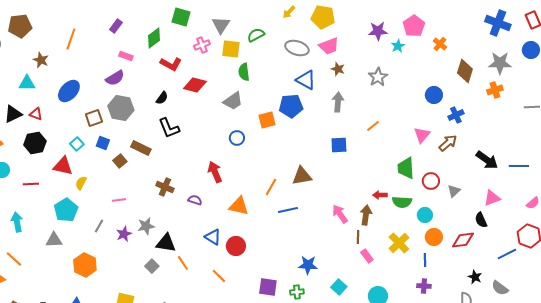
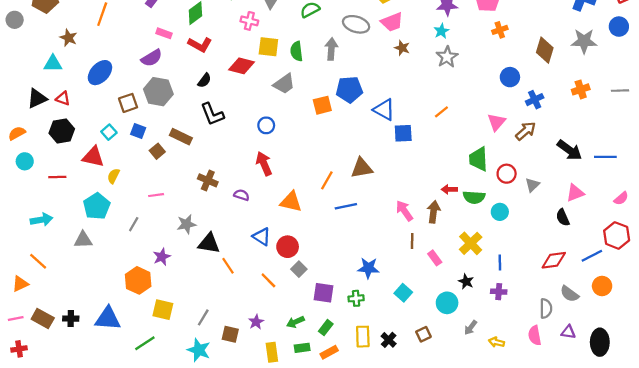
orange cross: (440, 44) -> (500, 30), moved, turned 32
pink cross: (202, 45) -> (249, 21), turned 35
cyan star: (398, 46) -> (441, 31), moved
yellow square: (231, 49) -> (268, 47), moved
red L-shape: (171, 64) -> (200, 45), moved
blue triangle: (306, 80) -> (384, 110), moved
orange cross: (495, 90) -> (581, 89), moved
gray arrow: (338, 102) -> (331, 49), moved
blue circle: (237, 138) -> (266, 125), moved
cyan arrow: (17, 222) -> (42, 220), turned 90
purple star: (124, 234) -> (162, 257), moved
brown line: (358, 237) -> (412, 241), moved
orange circle: (434, 237) -> (602, 286), moved
red diamond: (463, 240) -> (554, 260), moved
orange hexagon: (85, 265) -> (138, 280), moved
gray square: (152, 266) -> (299, 269), moved
black star: (475, 277) -> (466, 282), moved
gray semicircle: (500, 288) -> (569, 294), moved

